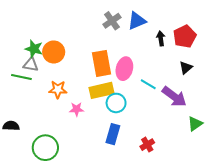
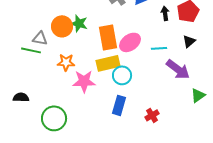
green star: (34, 49) -> (79, 23), moved
pink ellipse: (124, 69) -> (130, 42), turned 40
cyan line: (148, 84) -> (159, 48), moved, turned -35
pink star: (77, 109) -> (84, 81), size x1.6

